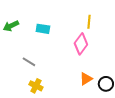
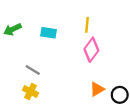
yellow line: (89, 22) -> (87, 25), moved
yellow cross: (36, 86) -> (30, 91), moved

